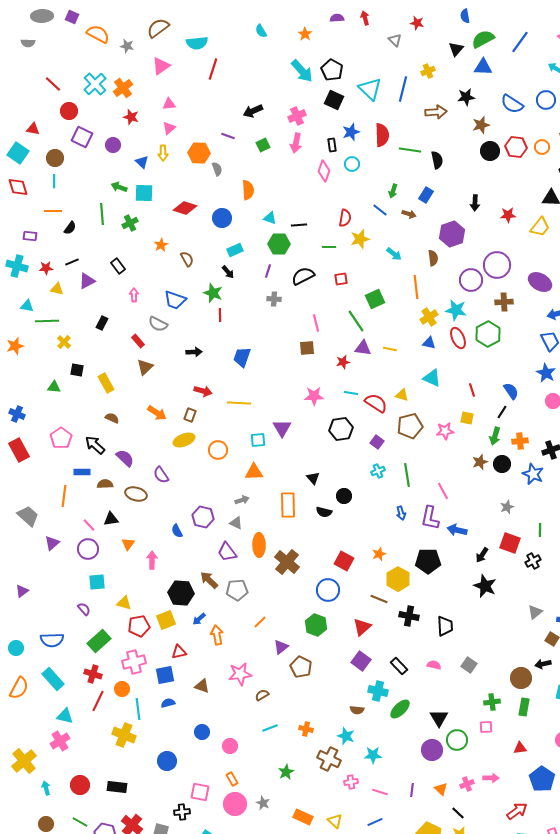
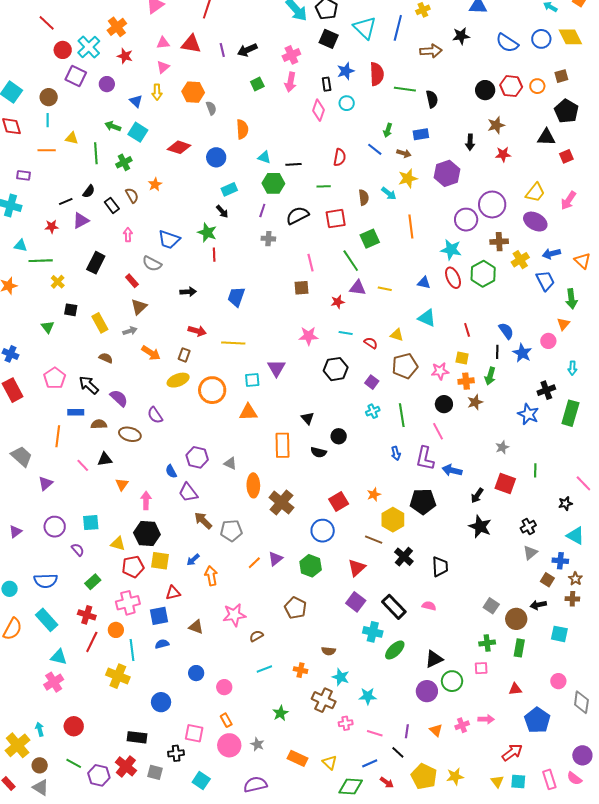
cyan cross: (95, 84) -> (89, 47), moved
brown star: (481, 125) -> (496, 125), moved
red triangle: (33, 129) -> (191, 44), moved, size x1.5
purple line: (228, 136) -> (222, 50), moved, turned 56
cyan square: (144, 193) -> (138, 132), turned 30
blue rectangle: (426, 195) -> (421, 134), turned 49
yellow trapezoid: (540, 227) -> (535, 192), moved
black semicircle: (70, 228) -> (89, 191), moved
yellow star: (360, 239) -> (408, 178), moved
brown semicircle: (433, 258) -> (364, 197), moved
brown semicircle: (187, 259) -> (132, 195), moved
red star: (46, 268) -> (52, 227), moved
red square: (341, 279) -> (336, 219), size x1.5
yellow triangle: (57, 289) -> (72, 138), moved
yellow cross: (429, 317) -> (520, 260), moved
black rectangle: (102, 323) -> (96, 263), size x1.5
blue star: (546, 373) -> (522, 353), moved
green triangle: (54, 387) -> (48, 327), turned 48
red semicircle: (376, 403) -> (371, 343), size x0.6
black line: (502, 412) -> (497, 352), turned -32
orange cross: (520, 441) -> (466, 381), moved
orange circle: (218, 450) -> (212, 390), size x1.4
black circle: (502, 464) -> (444, 404), moved
gray arrow: (242, 500) -> (130, 331), moved
purple circle: (88, 549) -> (55, 527), moved
purple trapezoid: (227, 552) -> (188, 492), moved
red square: (344, 561) -> (339, 501), turned 30
black cross: (533, 561) -> (528, 527), moved
black hexagon: (181, 593) -> (147, 534), moved
black cross: (409, 616) -> (404, 557), turned 30
yellow square: (166, 620) -> (160, 561), turned 30
green rectangle: (99, 641) -> (93, 582), size x0.7
purple triangle: (281, 647) -> (275, 559), moved
gray square: (469, 665) -> (491, 606), moved
black rectangle: (399, 666) -> (394, 607), size x1.4
brown semicircle: (357, 710) -> (329, 651), moved
black triangle: (439, 718) -> (434, 659), turned 36
yellow cross: (24, 761) -> (18, 745), moved
black rectangle: (117, 787) -> (137, 737), moved
black line: (458, 813) -> (398, 752), moved

